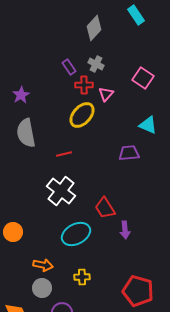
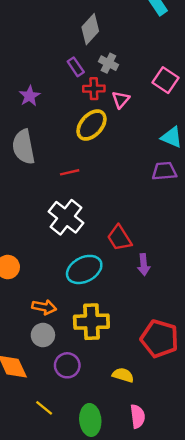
gray diamond: (94, 28) -> (90, 29), moved
purple star: (21, 95) -> (30, 96), moved
purple trapezoid: (129, 153) -> (164, 171), moved
yellow cross: (82, 277) -> (91, 322), size x1.8

